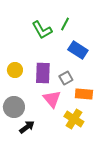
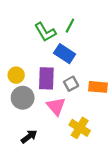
blue rectangle: (78, 50) -> (65, 54), moved
orange rectangle: (84, 94) -> (98, 87), moved
gray circle: (14, 107) -> (23, 98), moved

